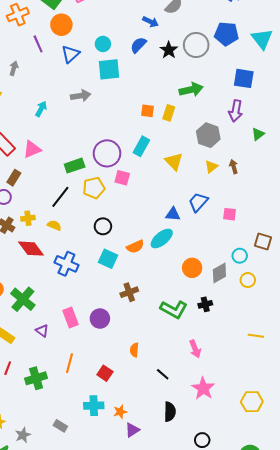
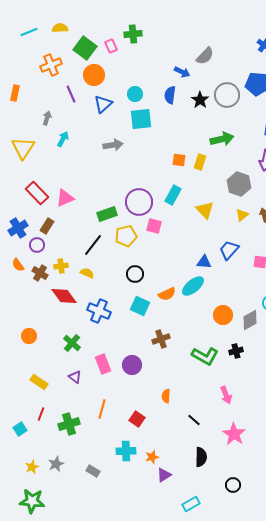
blue semicircle: (138, 45) -> (170, 95), turned -36
cyan arrow: (41, 109) -> (63, 139), moved
green cross: (23, 299) -> (72, 343), moved, size x0.7
gray star: (23, 435) -> (56, 464), moved

